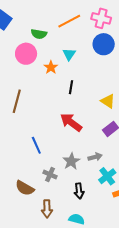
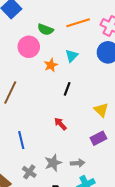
red arrow: (71, 122) -> (60, 124), size x0.6

